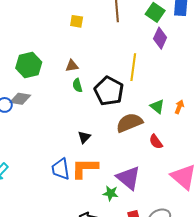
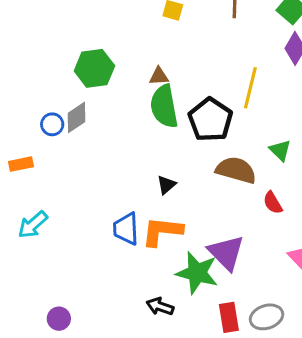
green semicircle: (77, 85) -> (164, 106), size x2.0
gray diamond: (20, 99) -> (76, 117), turned -50
brown semicircle: (129, 123) -> (236, 170), turned 32
green star: (111, 193) -> (197, 273), size x1.8

